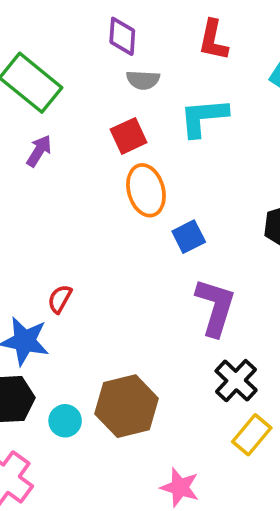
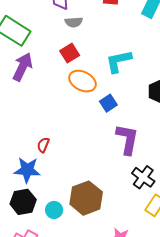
cyan L-shape: (204, 117) -> (119, 61), moved
purple arrow: (39, 151) -> (23, 67), size x1.6
orange ellipse: (146, 190) -> (82, 81), turned -40

